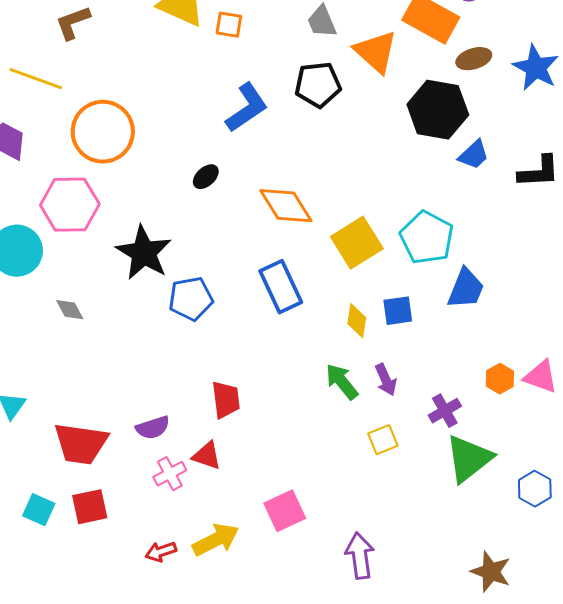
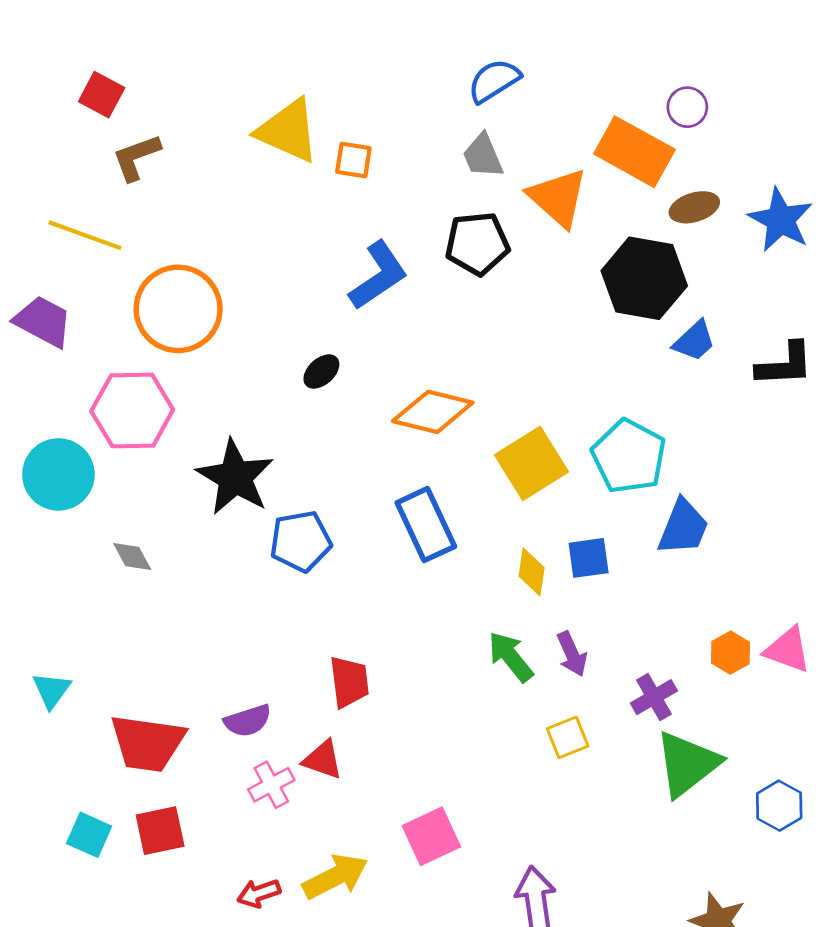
orange diamond: (286, 206) -> (433, 412), turned -44

